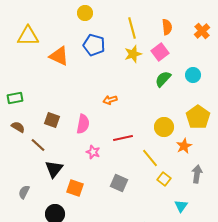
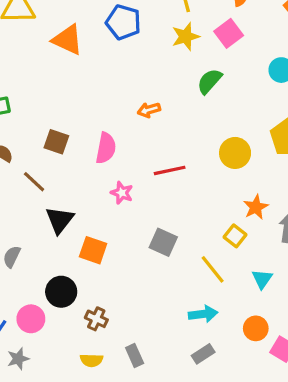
green semicircle: (163, 79) -> (210, 81), moved
orange star: (184, 146) -> (256, 207), moved
yellow line: (150, 158) -> (213, 269), moved

